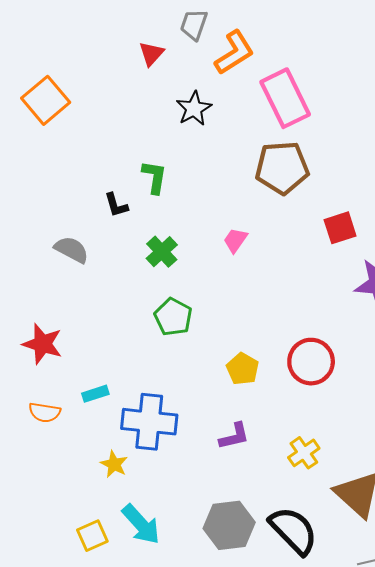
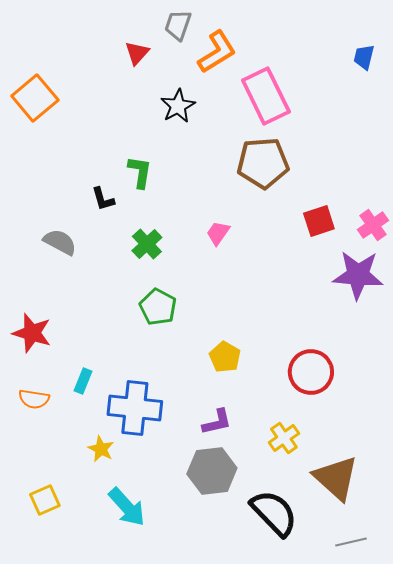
red circle: (311, 362) -> (311, 372), moved
cyan rectangle: (95, 394) -> (83, 381), turned -50
gray hexagon: (229, 525) -> (212, 471), moved
yellow square: (92, 536) -> (45, 500), moved

